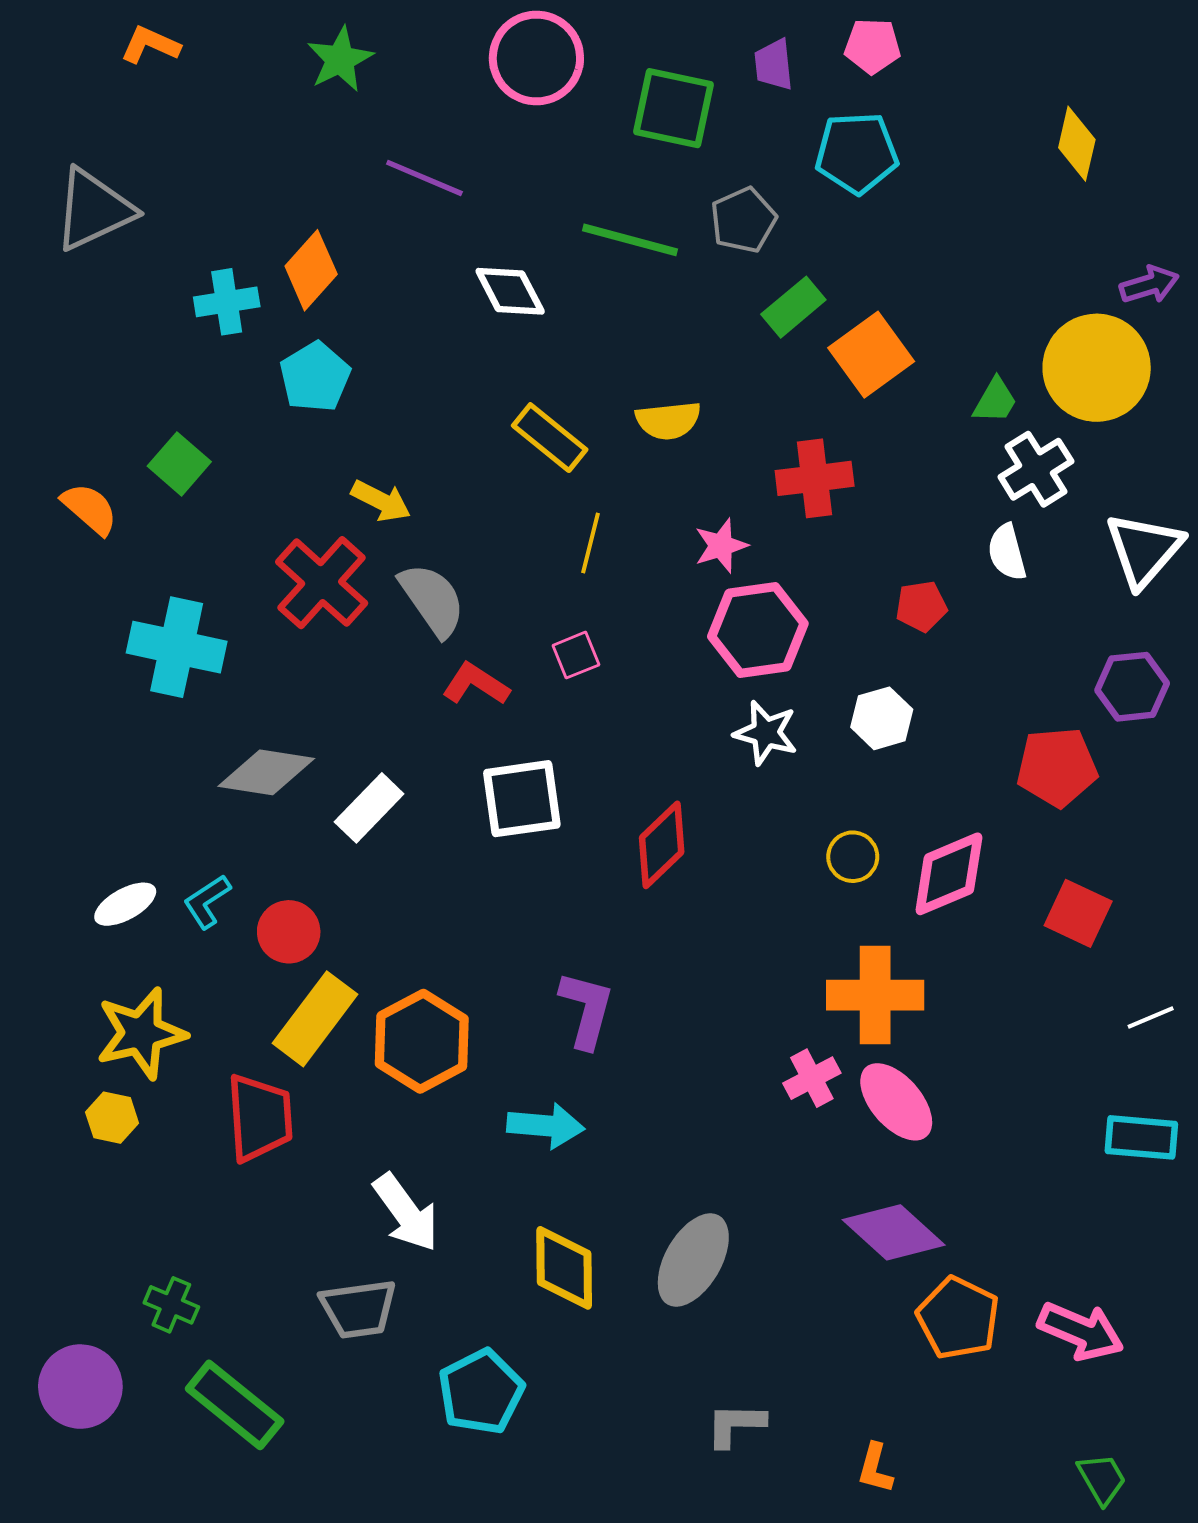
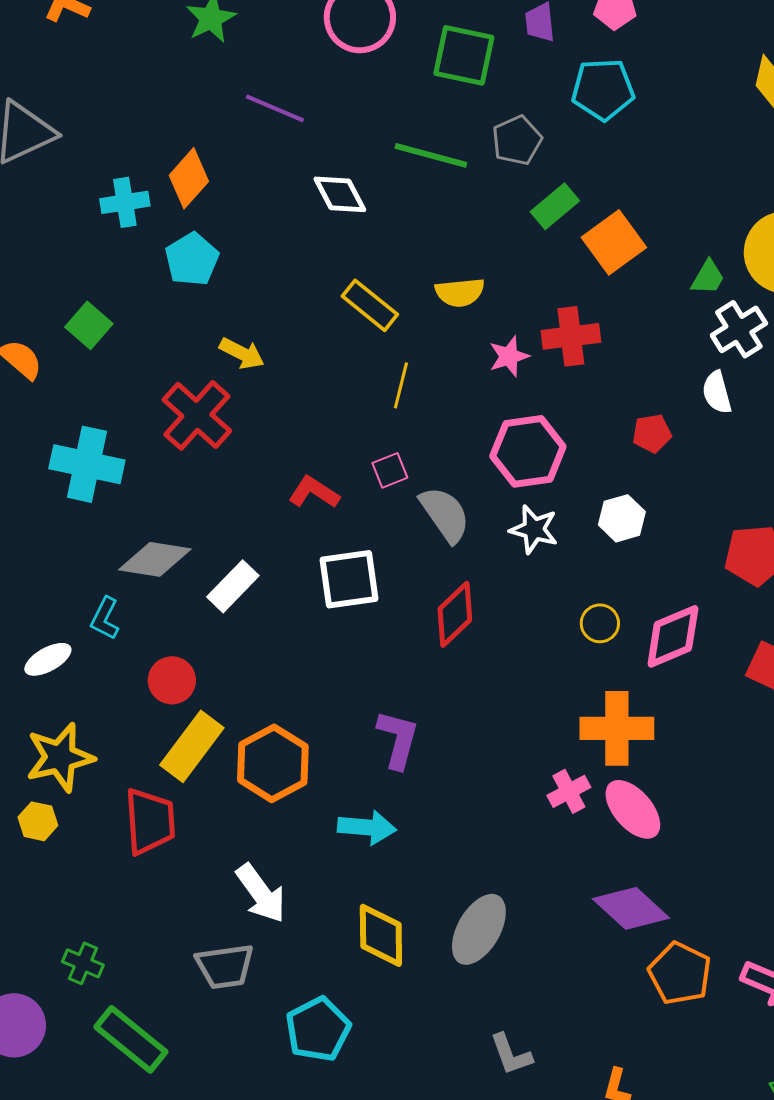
pink star: (721, 546) -> (509, 356), moved
gray semicircle: (432, 600) -> (445, 514), moved
cyan L-shape: (207, 902) -> (105, 618), moved, turned -30
gray L-shape: (735, 1425) -> (511, 1054), turned -111

